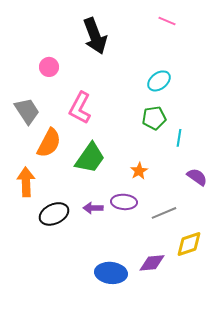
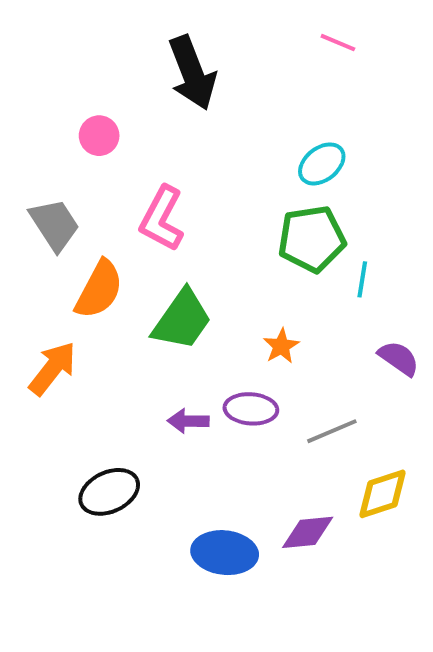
green pentagon: (154, 118) -> (312, 239), size x1.4
orange arrow: (26, 182) -> (53, 368), turned 40
black ellipse: (54, 214) -> (109, 492), moved

